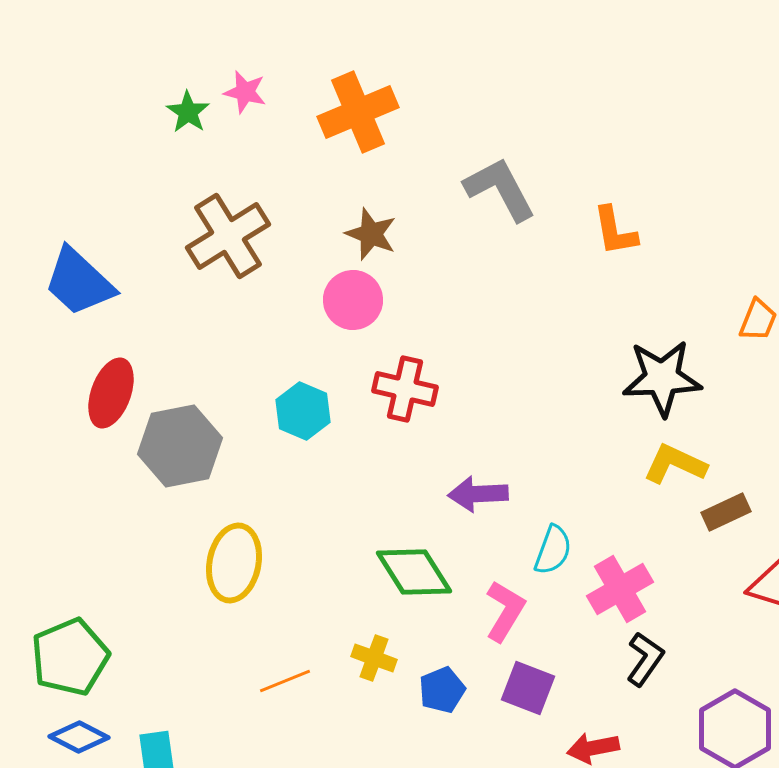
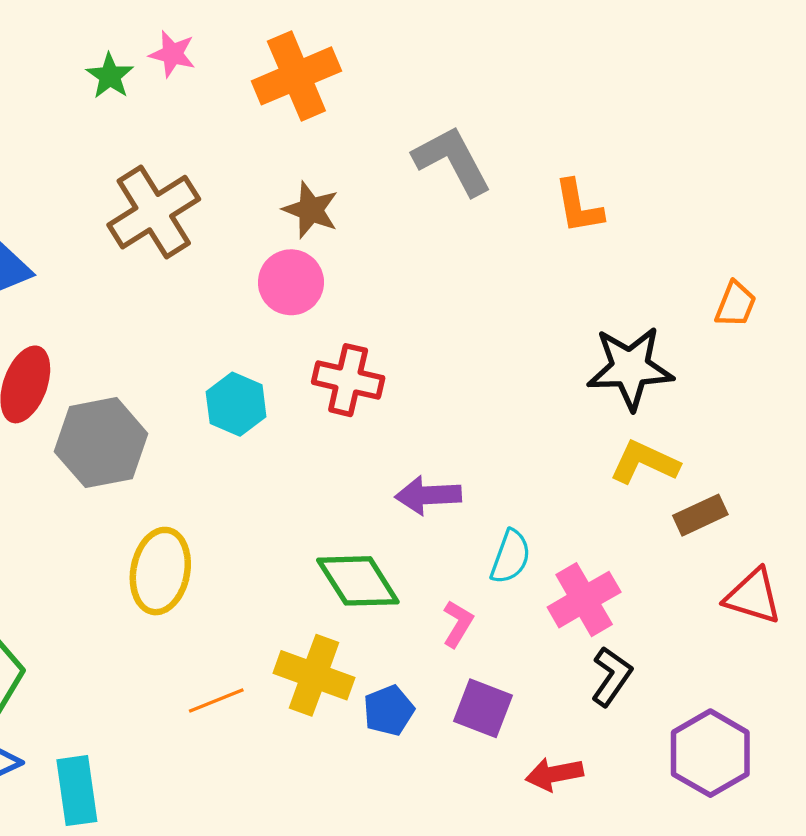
pink L-shape: (505, 611) -> (458, 624), size x0.7
yellow cross: (374, 658) -> (314, 675), size x1.6

